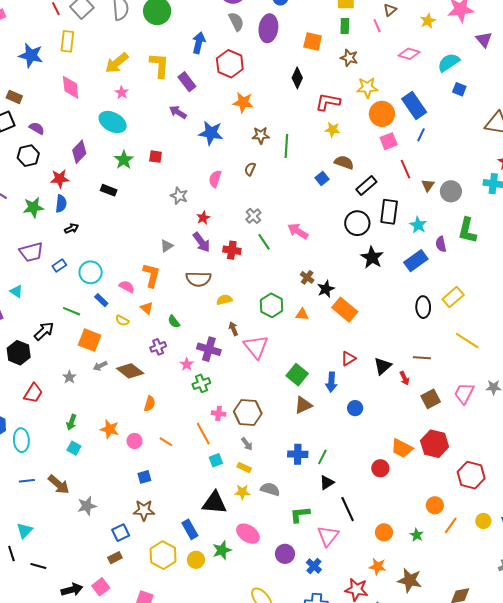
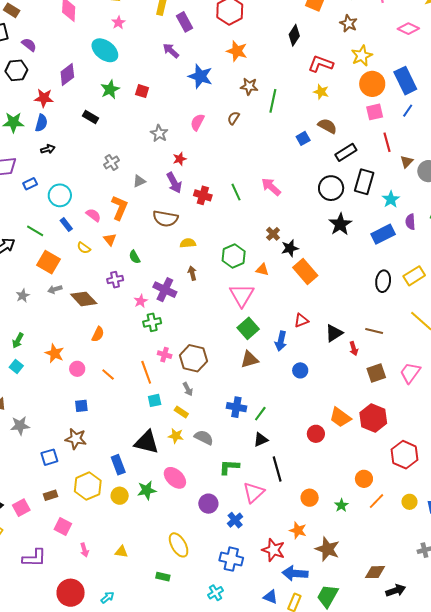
yellow star: (367, 88) -> (362, 56), turned -30
gray cross: (253, 216) -> (112, 162), moved
pink triangle: (256, 347) -> (242, 295), moved
brown rectangle: (115, 558) -> (51, 495), moved

